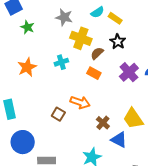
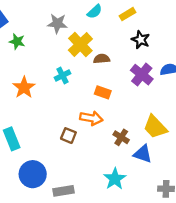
yellow rectangle: (115, 18) -> (128, 14), moved, turned -56
yellow cross: (81, 38) -> (80, 44), turned 35
black star: (118, 42) -> (141, 40), moved
brown semicircle: (97, 53) -> (102, 59), turned 48
orange rectangle: (94, 73) -> (103, 92), moved

